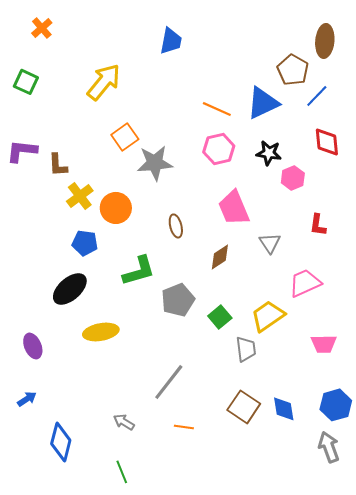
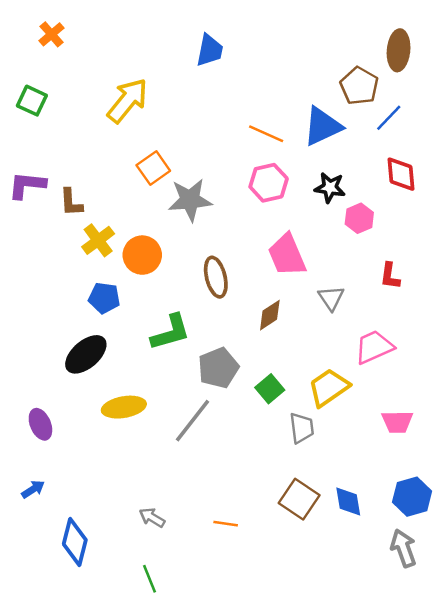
brown ellipse: (176, 226) -> (216, 277), size x1.4
gray line: (169, 382) -> (193, 421), moved

